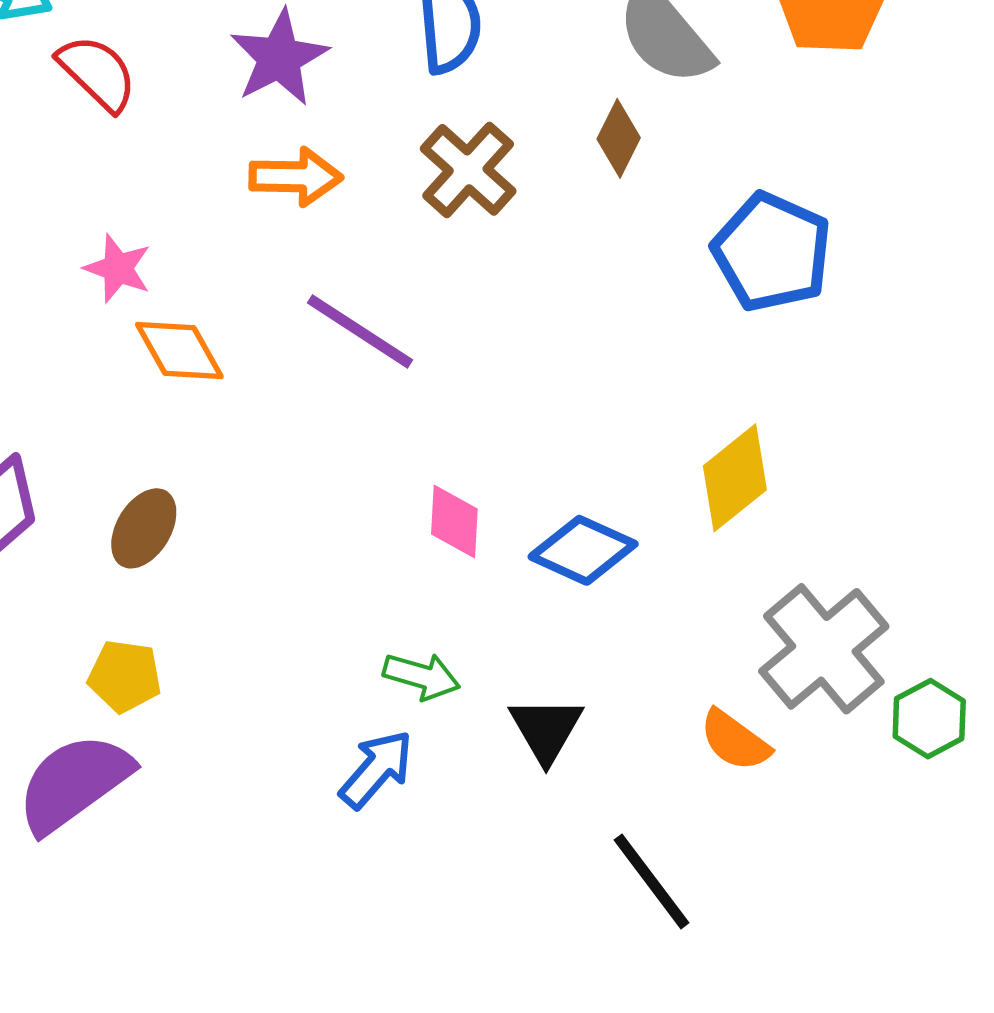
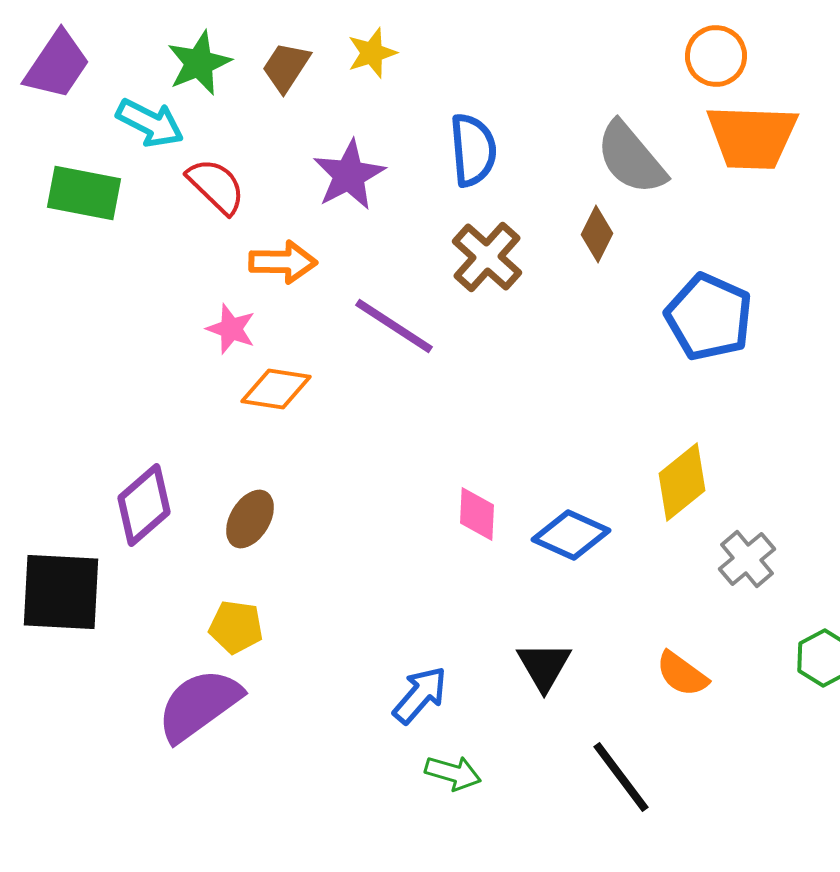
orange arrow: (296, 177) -> (283, 262), moved
purple line: (360, 331) -> (394, 326), moved
orange diamond: (179, 351) -> (276, 389), turned -52
gray cross: (824, 649) -> (747, 559), moved, size x0.6
green arrow: (422, 676) -> (453, 773), moved

